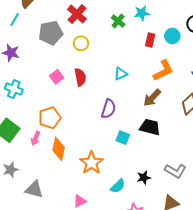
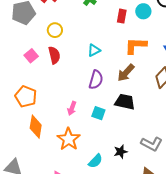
yellow circle: (81, 43) -> (55, 30), moved
orange L-shape: (163, 71) -> (136, 46), turned -150
purple semicircle: (108, 109) -> (96, 80), moved
orange pentagon: (50, 118) -> (26, 96), turned -30
pink arrow: (35, 138) -> (72, 108), moved

